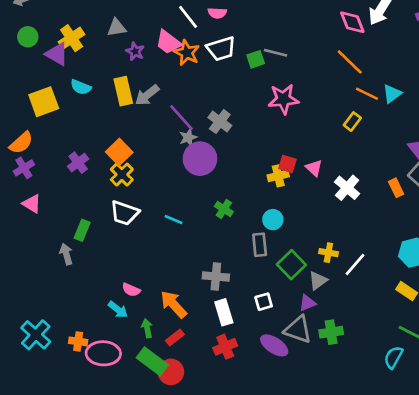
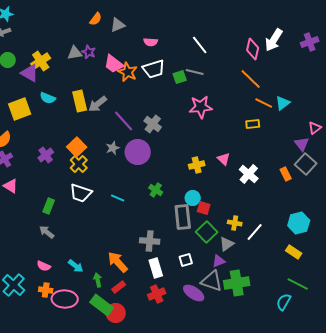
white line: (188, 17) -> (200, 45), moved
pink diamond: (352, 22) -> (253, 49), turned 35
purple star: (135, 51) -> (89, 52), moved
yellow rectangle: (352, 122) -> (253, 124), turned 48
gray star: (188, 137) -> (113, 148), moved
red square: (287, 164) -> (204, 208), moved
gray rectangle: (260, 245) -> (183, 217), size x1.4
gray arrow: (66, 254) -> (47, 232), moved, turned -35
pink semicircle: (131, 290) -> (44, 266), moved
green cross: (331, 332) -> (237, 283), size x1.4

